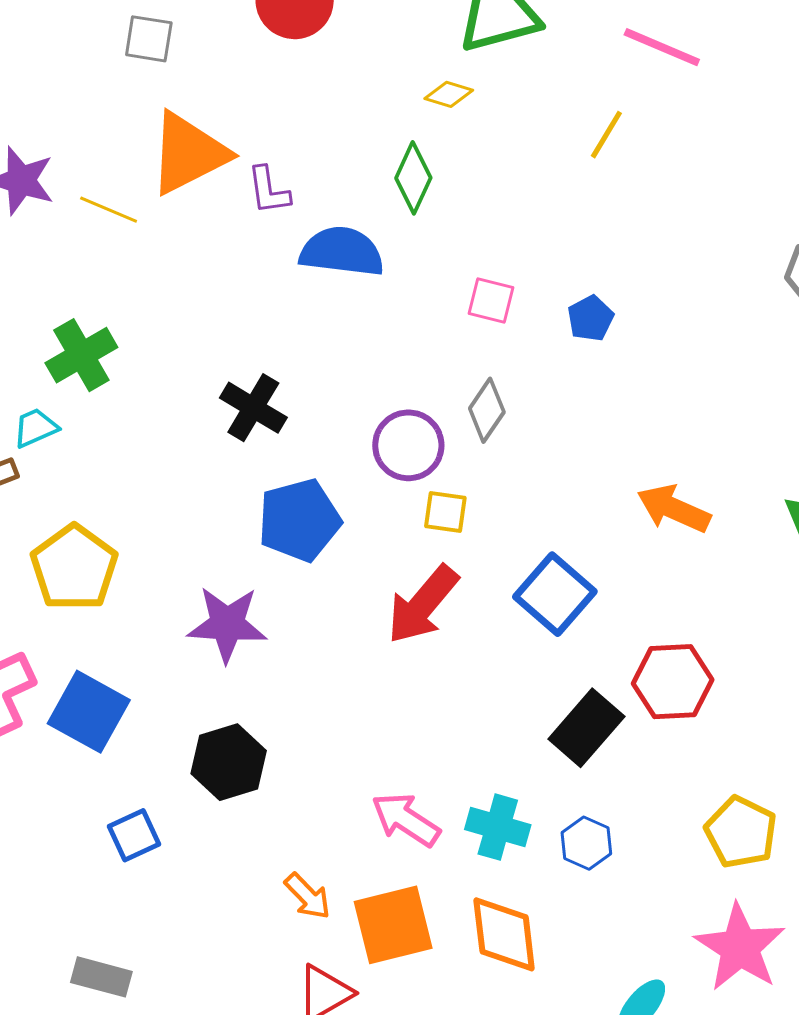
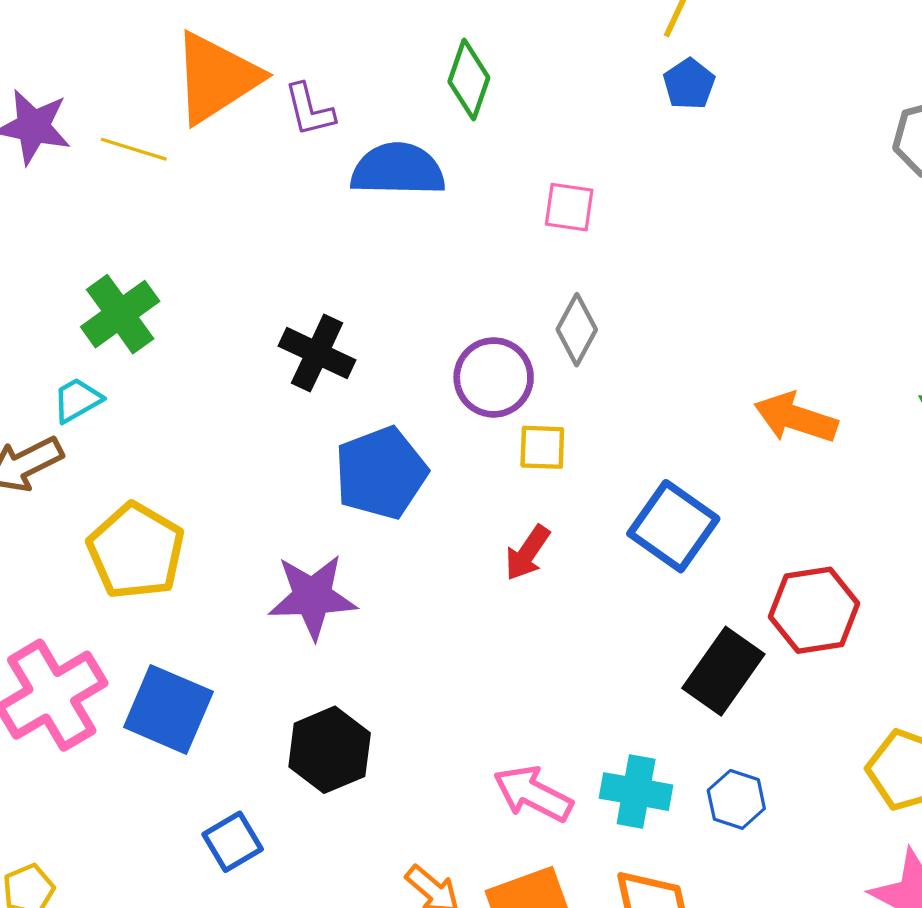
blue pentagon: (590, 318) -> (689, 84), moved
red arrow: (423, 605) -> (527, 553), size x0.6

